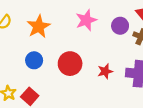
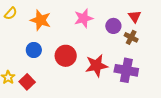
orange star: (39, 27) -> (41, 20), turned -30
red star: (105, 71) -> (96, 66), size x1.6

